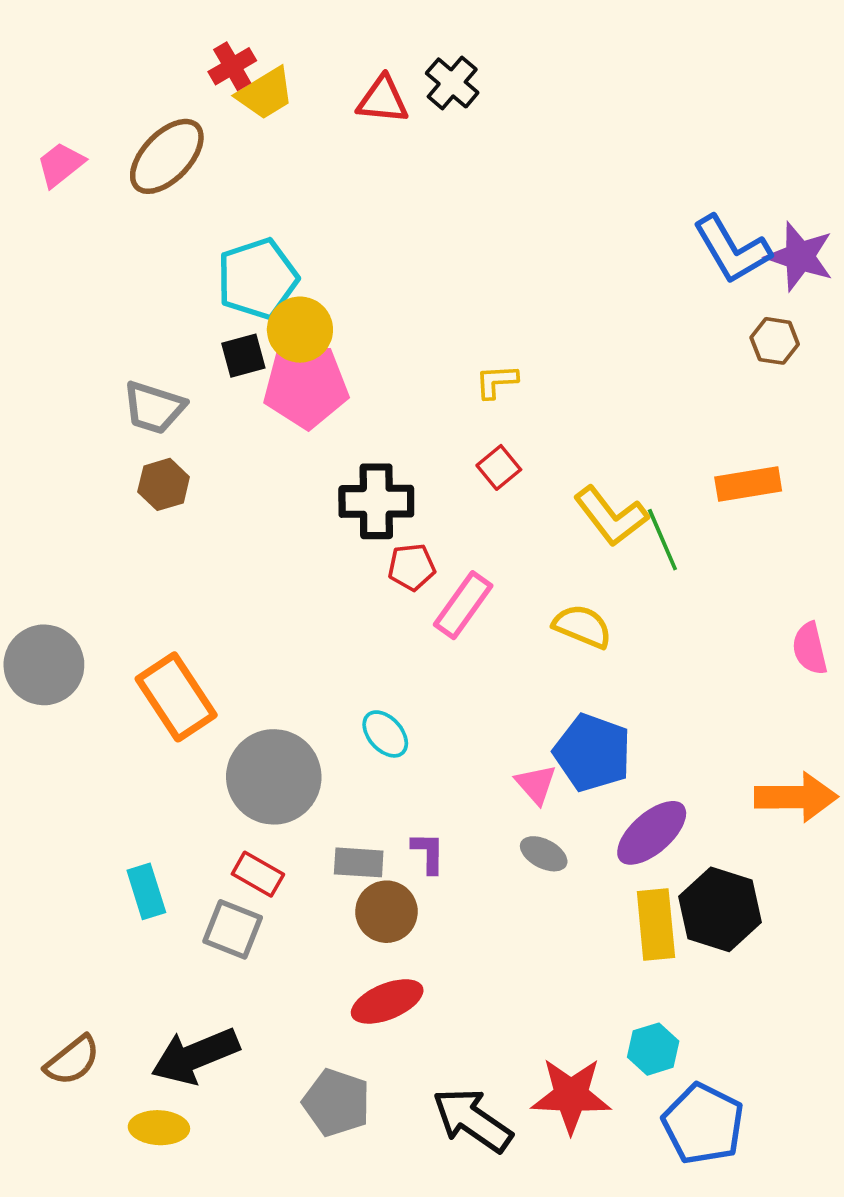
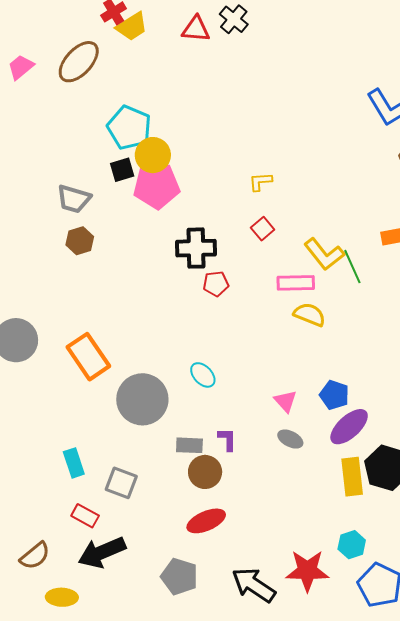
cyan pentagon: (257, 279) -> (129, 128), turned -30
pink rectangle: (463, 605) -> (296, 283), moved, turned 54
blue pentagon: (592, 753) -> (334, 395), moved, size x0.7
red rectangle: (258, 874) -> (85, 516), moved
yellow ellipse: (159, 1128) -> (62, 597), moved

